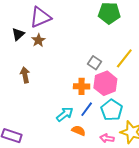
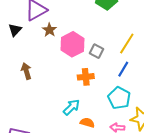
brown star: (38, 40) -> (49, 30), moved
pink hexagon: (105, 83) -> (72, 44), moved
blue line: (87, 109) -> (123, 69), moved

